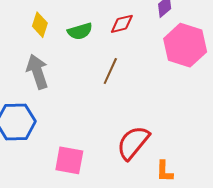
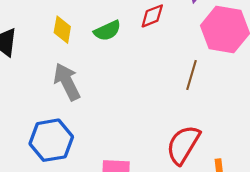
brown line: (110, 71) -> (192, 75), moved

